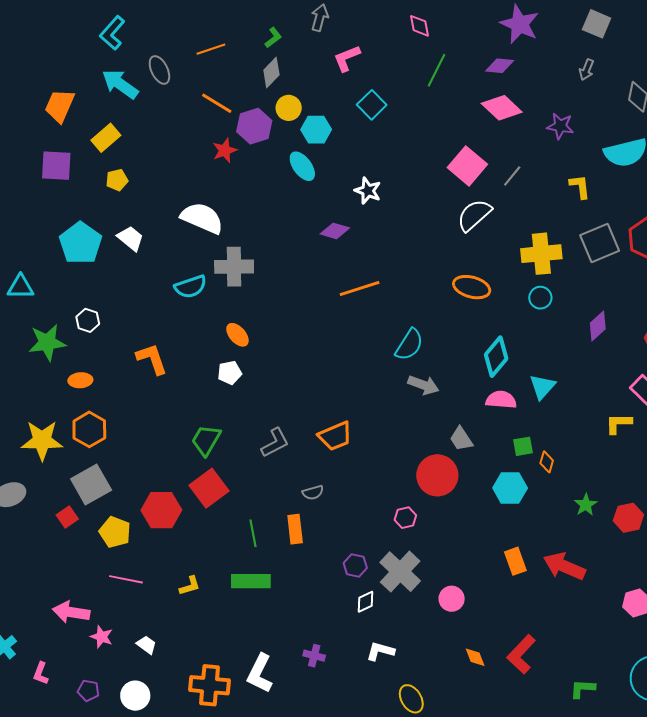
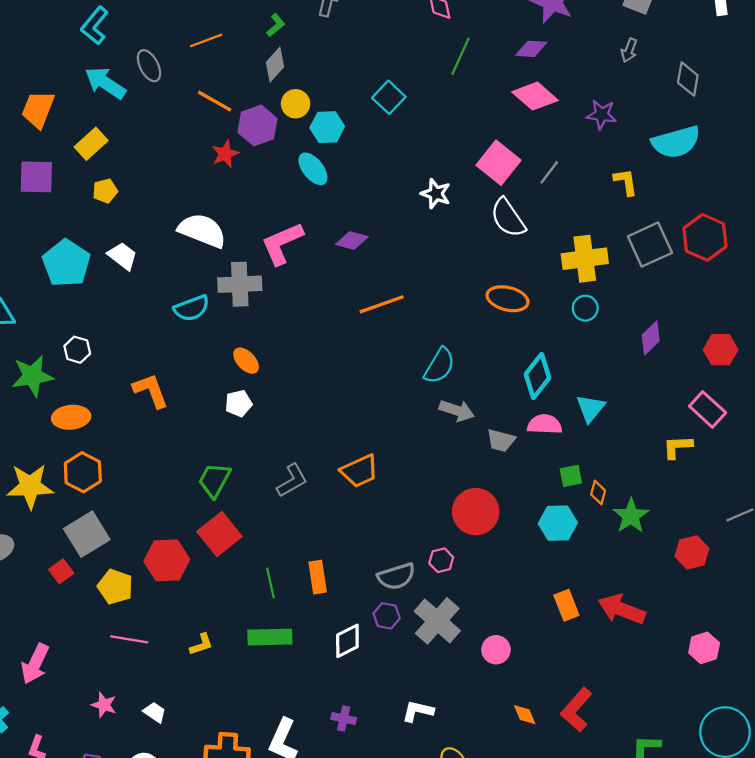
pink L-shape: (347, 58) -> (282, 243), moved, size x1.4
white star: (368, 191) -> (436, 194), moved
white semicircle: (474, 215) -> (508, 218), turned -81
orange ellipse: (80, 380) -> (71, 417), size x1.4
gray trapezoid: (461, 439) -> (501, 440), moved, turned -40
gray semicircle: (313, 493) -> (396, 576), moved, size x1.6
green star: (586, 505) -> (631, 516), moved, size x1.4
white diamond: (365, 602) -> (347, 641), moved, size x1.4
pink arrow: (71, 612) -> (35, 664), moved, turned -72

